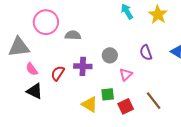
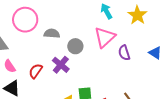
gray circle: (110, 55) -> (75, 46), moved
purple cross: (83, 66) -> (61, 65), turned 36
pink triangle: (126, 74) -> (105, 37), moved, size x1.6

